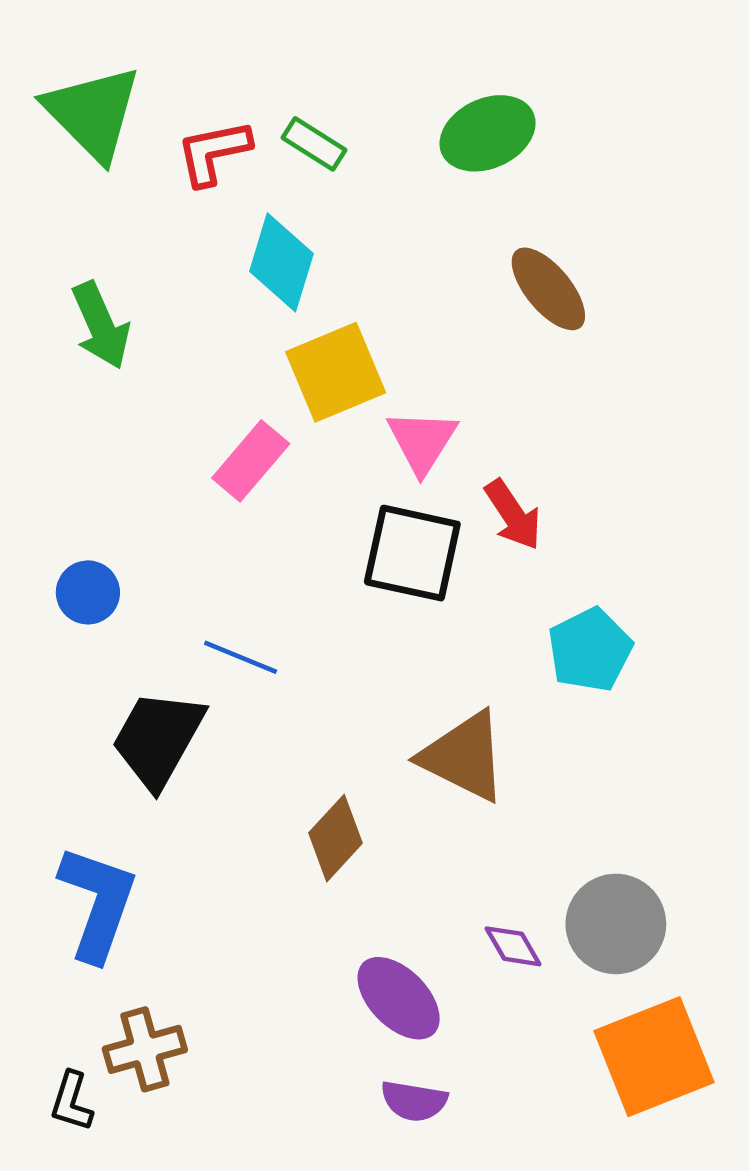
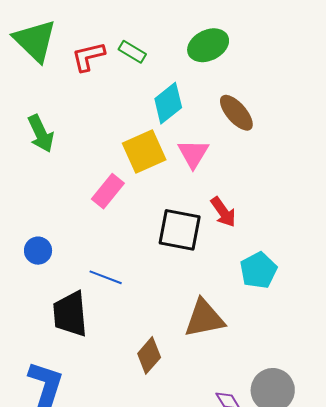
cyan diamond: (281, 262) -> (168, 103), moved, turned 36
pink triangle: (422, 441) -> (193, 154), moved
black trapezoid: (158, 739) -> (70, 314), turned -33
brown triangle: (464, 757) -> (204, 318), turned -36

